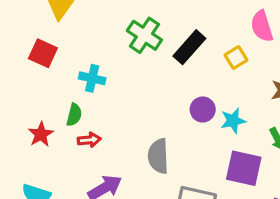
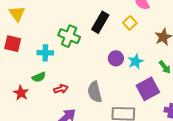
green cross: (144, 35) -> (69, 36), moved
green semicircle: (74, 115) -> (39, 77), turned 64
red arrow: (89, 140) -> (61, 89), moved
purple square: (244, 168) -> (148, 89), turned -30

